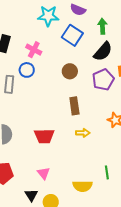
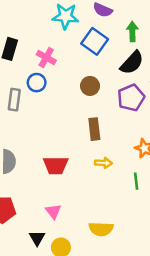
green line: (107, 172) -> (136, 181), moved

